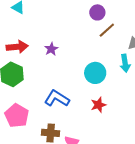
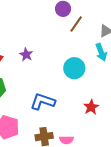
red star: (98, 105) -> (91, 107), moved

